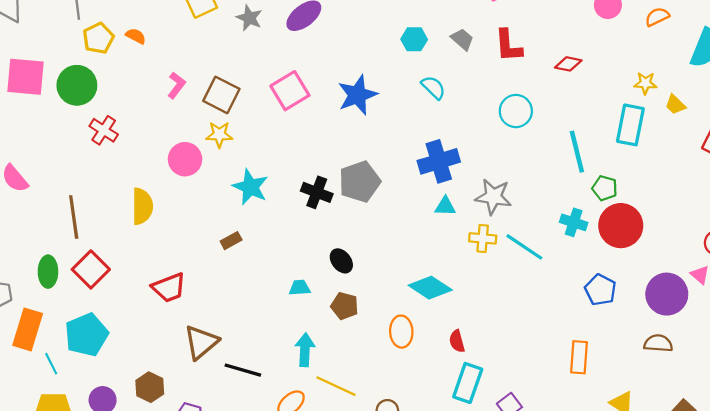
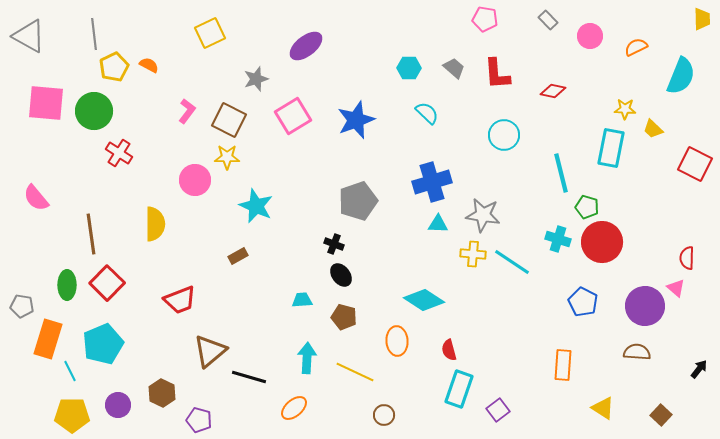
gray star: (249, 18) -> (256, 79), moved, turned 30
black cross: (317, 192) -> (334, 244), moved, size x0.7
yellow line: (336, 386) -> (355, 372), moved

